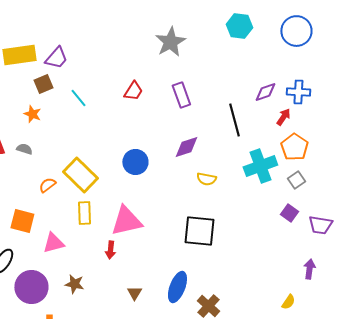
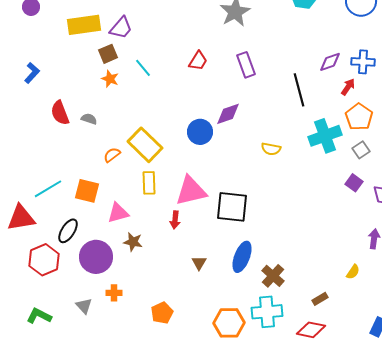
orange star: (32, 114) -> (110, 79), moved
purple diamond: (186, 147) -> (228, 114), moved
black square: (199, 231) -> (232, 207), moved
brown star: (74, 284) -> (133, 242), moved

